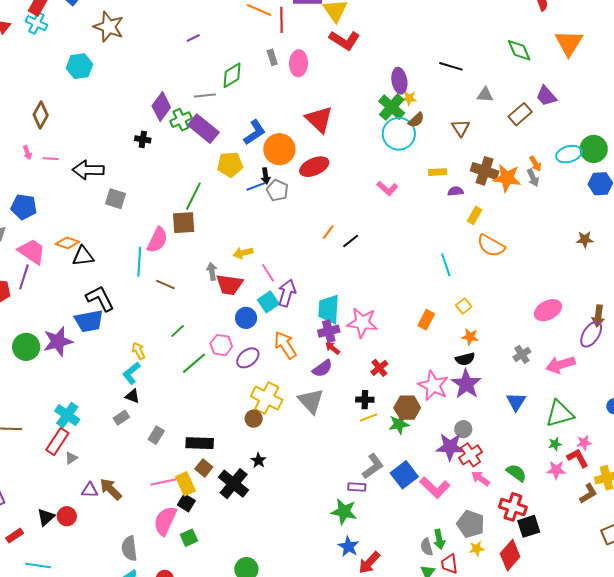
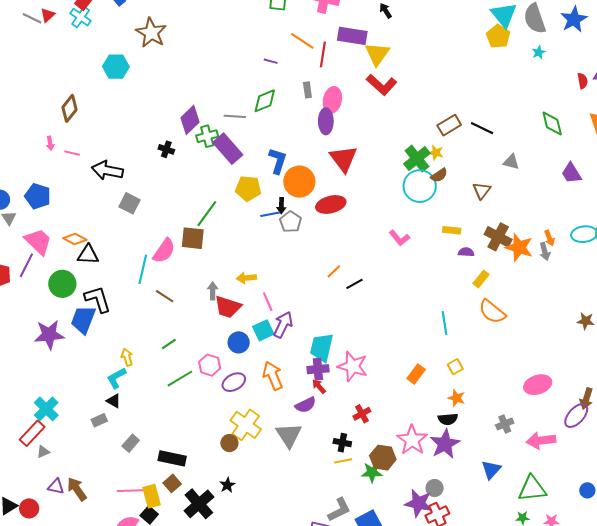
purple line: (193, 38) -> (271, 61), moved, turned 32
purple ellipse: (399, 81) -> (326, 121), moved
brown rectangle: (520, 114) -> (449, 125), moved
blue L-shape: (255, 132) -> (278, 161), turned -48
blue trapezoid: (89, 321) -> (83, 320), turned 112
green circle: (26, 347) -> (62, 284), moved

